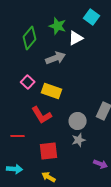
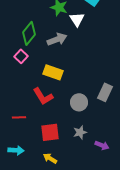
green diamond: (30, 38) -> (29, 33), moved
white triangle: (76, 38) -> (77, 19), turned -35
pink square: (28, 82) -> (21, 56), moved
gray star: (79, 140) -> (80, 132), moved

